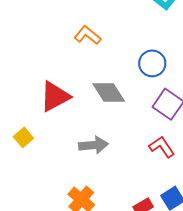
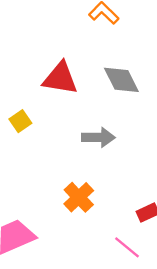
red triangle: (55, 96) -> (60, 78), turned 32

